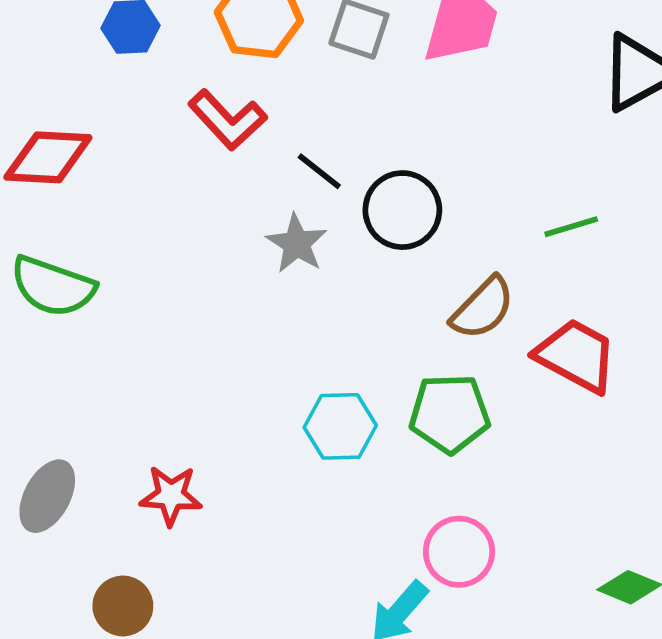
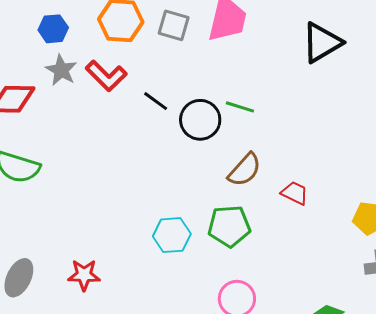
green line: (571, 227) -> (240, 107), moved, turned 36
gray star: (297, 243) -> (61, 70), moved
red trapezoid: (576, 356) -> (295, 193), size x0.6

